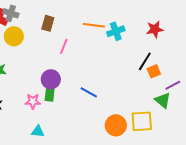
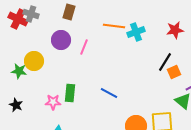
brown rectangle: (48, 23) -> (69, 12), moved
yellow circle: (14, 36) -> (34, 61), moved
purple circle: (51, 79) -> (61, 40), moved

